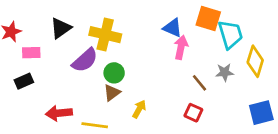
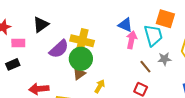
orange square: (208, 19) -> (165, 19), moved
cyan trapezoid: (230, 34) -> (153, 35), moved
yellow cross: (105, 35) -> (82, 41), moved
green circle: (114, 73) -> (81, 59), size x1.5

